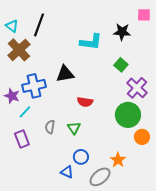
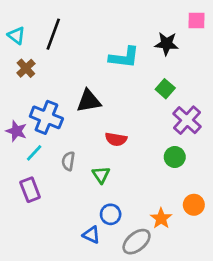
brown cross: (19, 50) -> (26, 68), size x0.6
blue cross: (34, 86) -> (46, 117), turned 35
green circle: (128, 115) -> (175, 157), size x0.6
gray semicircle: (50, 127) -> (68, 161), moved
orange circle: (142, 137) -> (194, 205), moved

